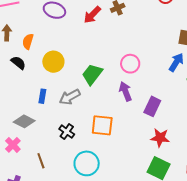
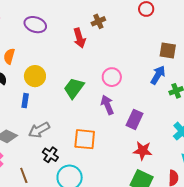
red arrow: (92, 15) -> (79, 38), moved, turned -60
blue rectangle: (42, 96) -> (25, 101), moved
gray arrow: (70, 97) -> (39, 130), moved
black cross: (67, 132) -> (50, 155), moved

